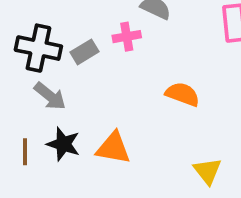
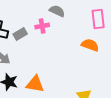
orange semicircle: (182, 94) -> (90, 45), moved

